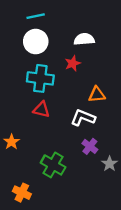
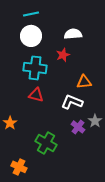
gray star: (110, 164) -> (95, 121), moved

